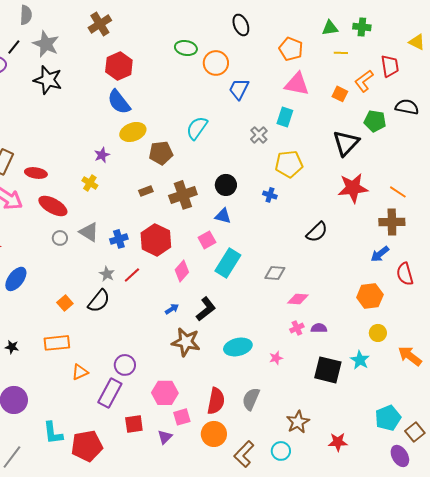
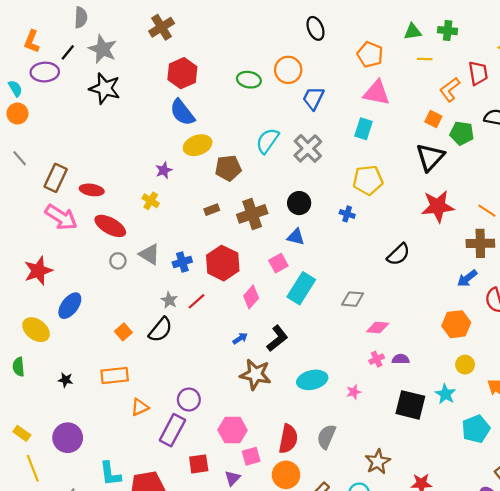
green ellipse: (186, 48) -> (249, 80), moved
orange square: (340, 94) -> (433, 119), moved
gray cross: (259, 135) -> (308, 148), moved, size x1.5
cyan pentagon: (388, 418) -> (476, 429), moved

